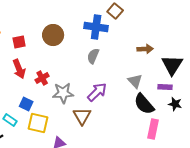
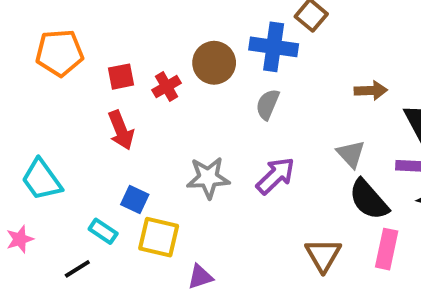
brown circle: (53, 35) -> (214, 63), moved
red cross: (42, 78) -> (167, 87), moved
brown triangle: (82, 116) -> (323, 255), moved

